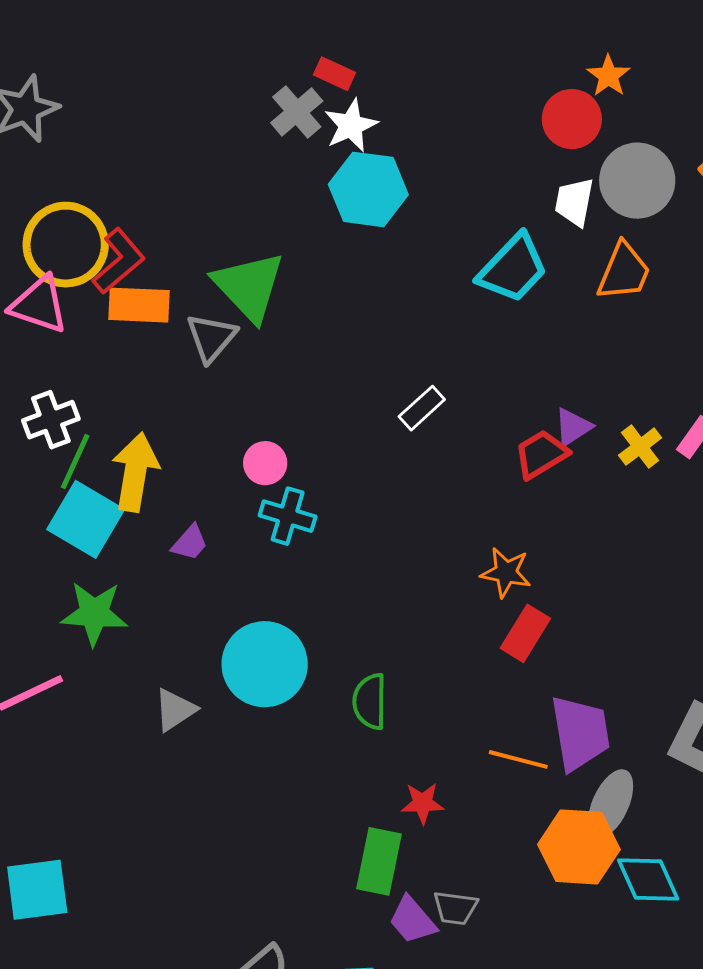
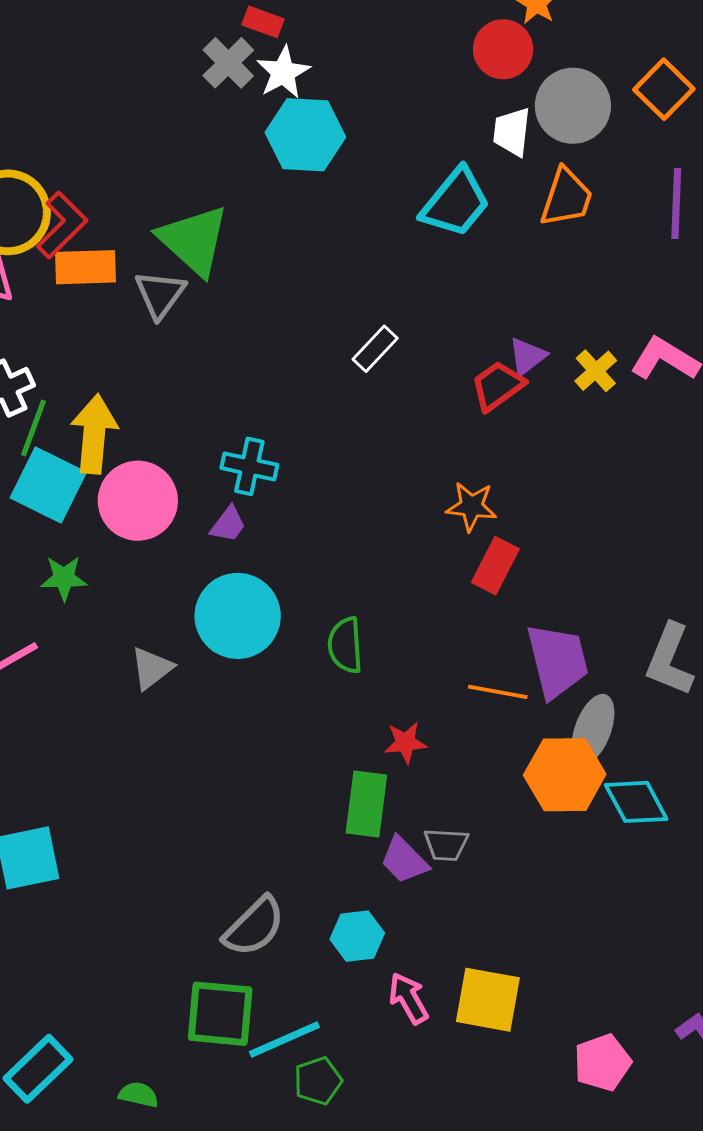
pink circle: (265, 463) -> (138, 501), moved, size x1.8
purple trapezoid: (190, 543) -> (228, 524), moved
green star: (94, 613) -> (64, 578), size x0.7

